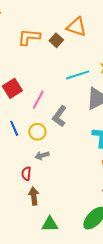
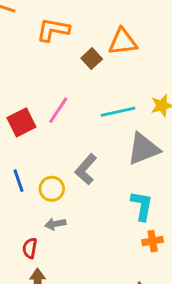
orange triangle: (76, 27) -> (123, 42), turned -30
orange L-shape: (29, 37) -> (53, 30), moved
pink line: (38, 100) -> (58, 110), moved

